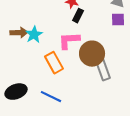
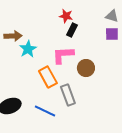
brown arrow: (19, 33) -> (13, 36), moved
brown circle: (92, 54) -> (86, 68), size x0.7
gray rectangle: (103, 70) -> (68, 95), moved

